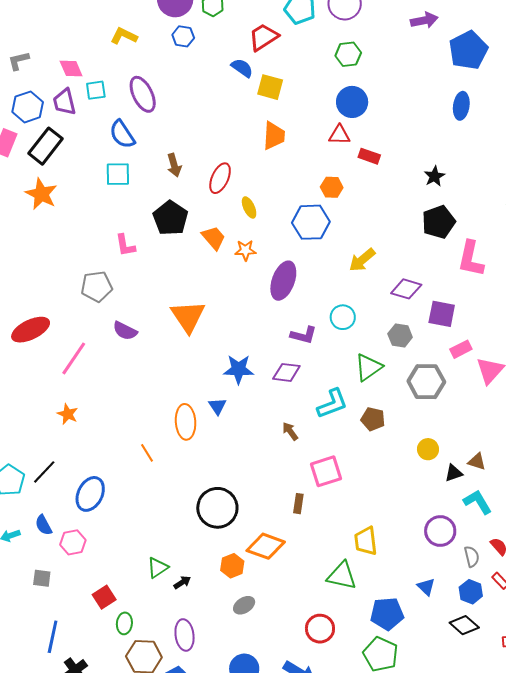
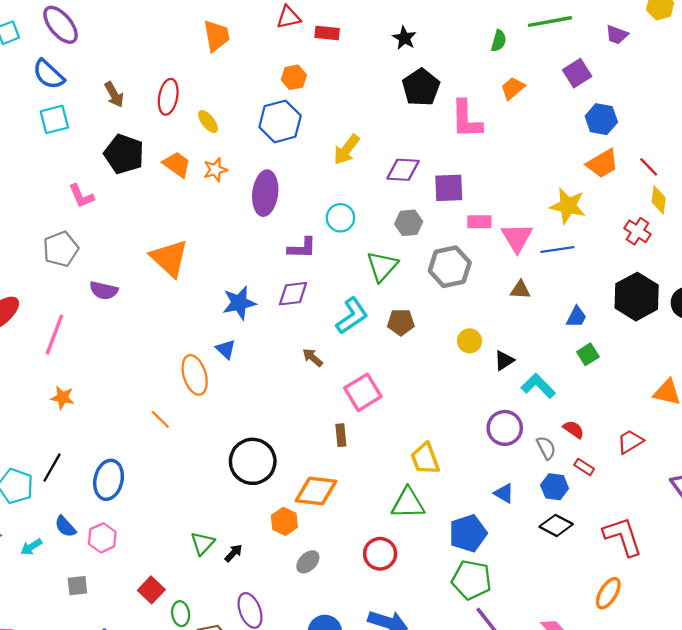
pink rectangle: (461, 349) -> (479, 222), turned 40
brown triangle: (477, 462) -> (520, 290), moved
red circle: (320, 629) -> (380, 554), moved

